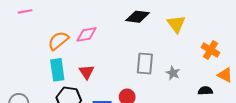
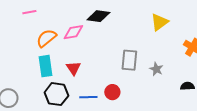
pink line: (25, 11) -> (29, 12), moved
black diamond: (138, 17) -> (98, 16), moved
yellow triangle: (176, 24) -> (159, 22), turned 30

